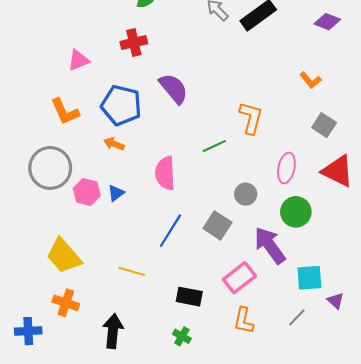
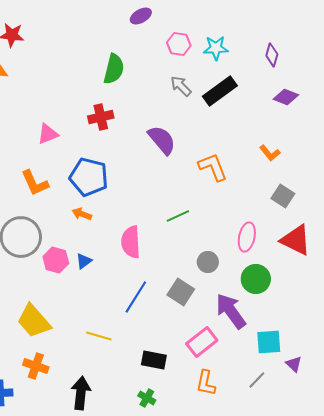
purple semicircle: (174, 89) -> (162, 140), moved
orange L-shape: (251, 118) -> (213, 167), moved, turned -36

